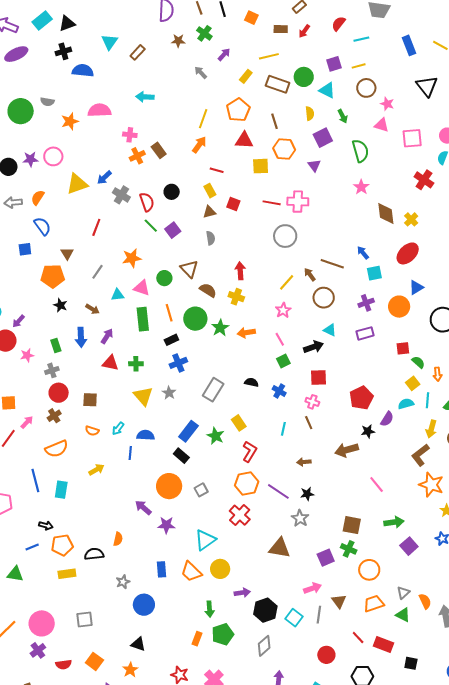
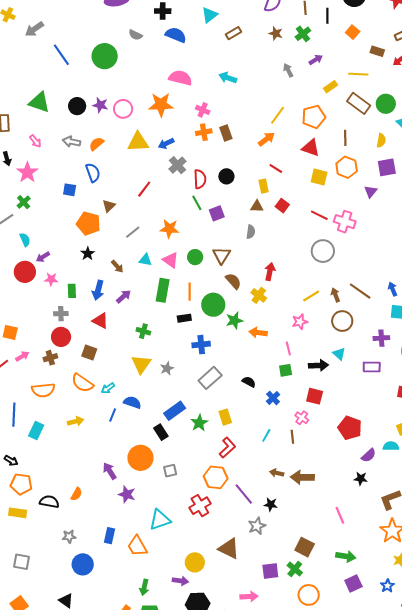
gray semicircle: (47, 102) -> (135, 35), moved
orange star: (70, 121) -> (161, 105), moved, size x1.4
pink star: (27, 355) -> (51, 279), moved
red triangle: (110, 363) -> (100, 321), moved
blue cross: (178, 363) -> (201, 345), moved
red pentagon: (361, 398) -> (350, 428), turned 30
orange semicircle: (92, 431) -> (82, 383), size x1.6
black star: (368, 431) -> (361, 479), moved
brown arrow: (347, 450) -> (302, 477), moved
yellow circle: (220, 569) -> (195, 562), moved

